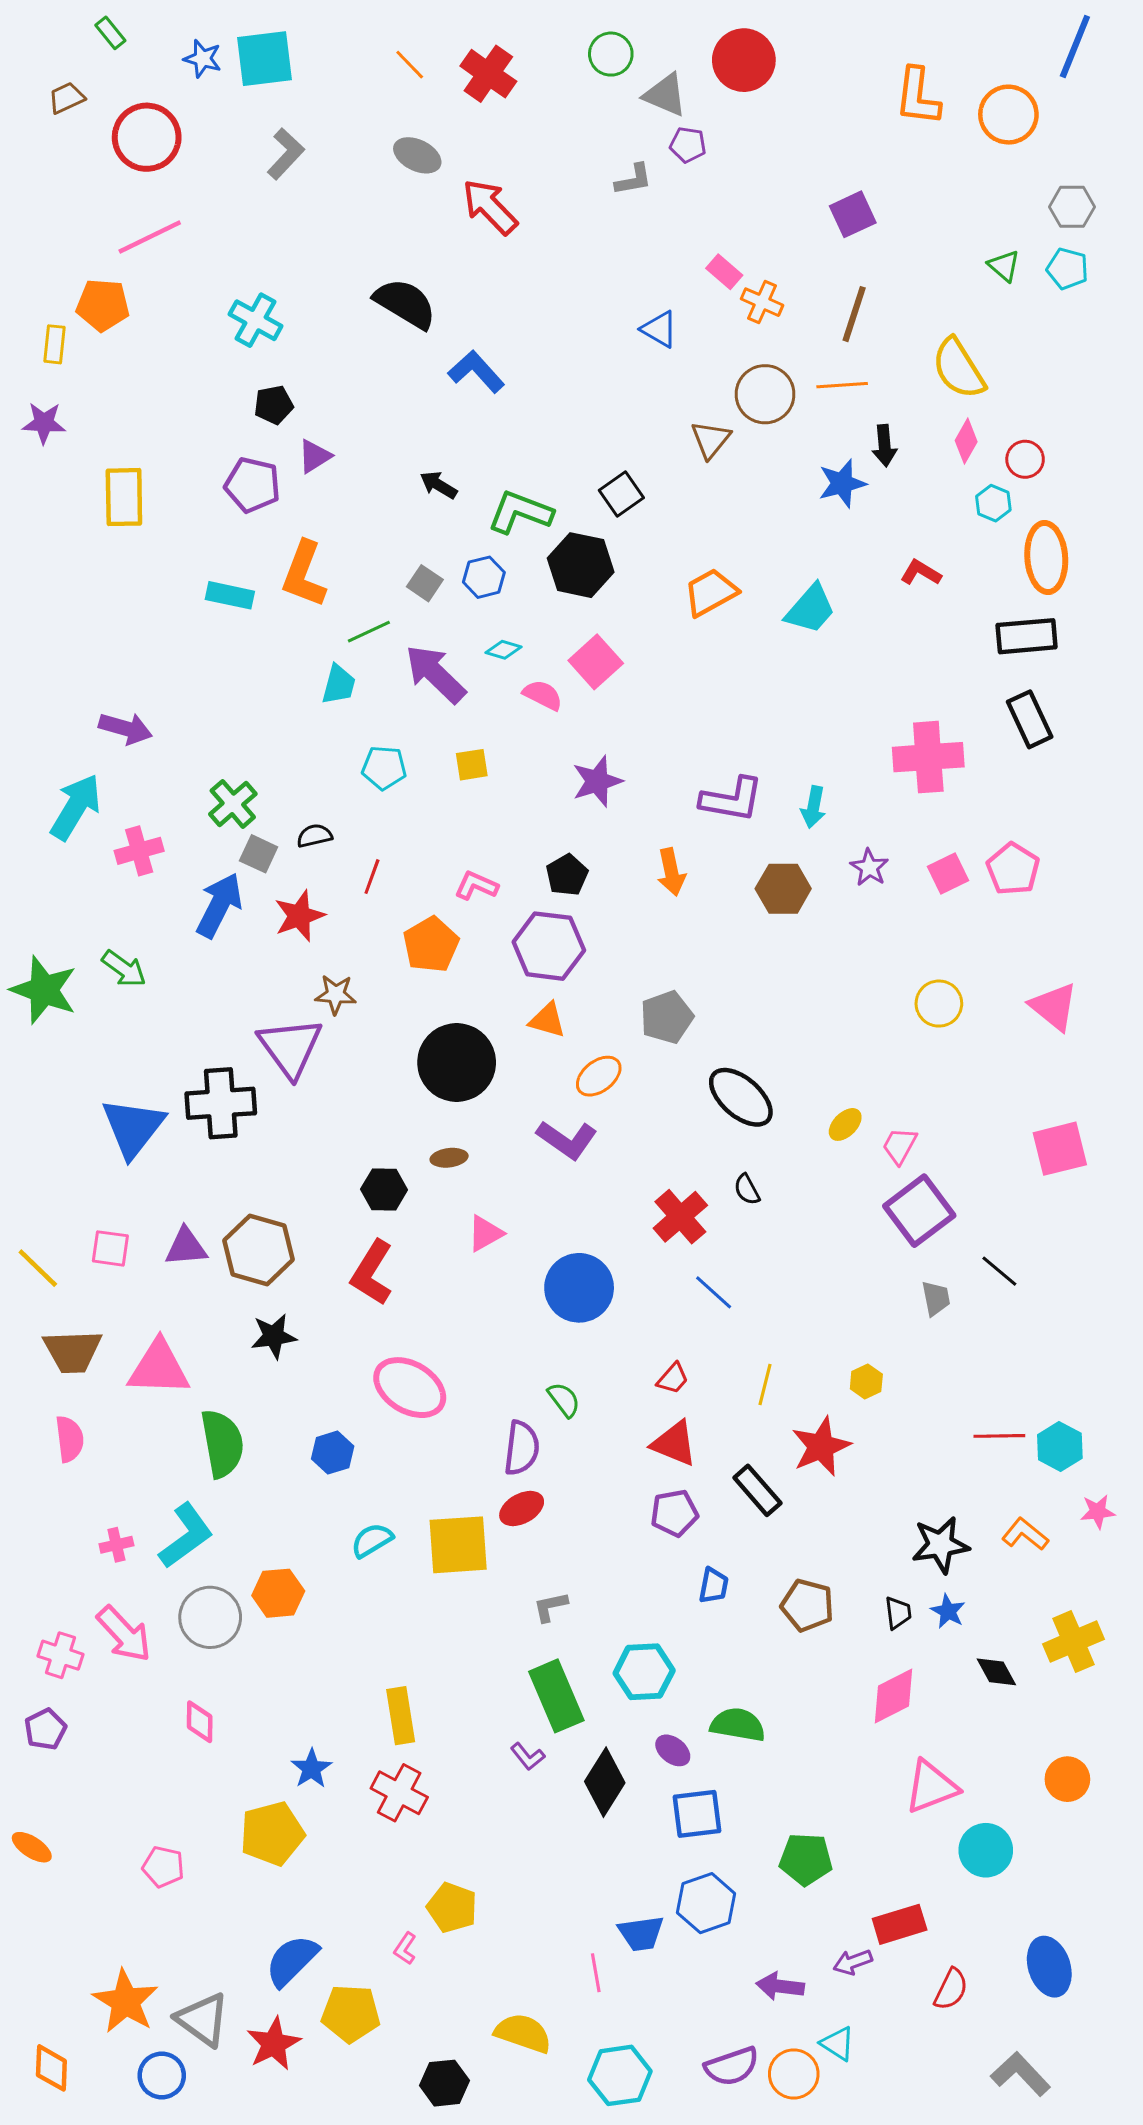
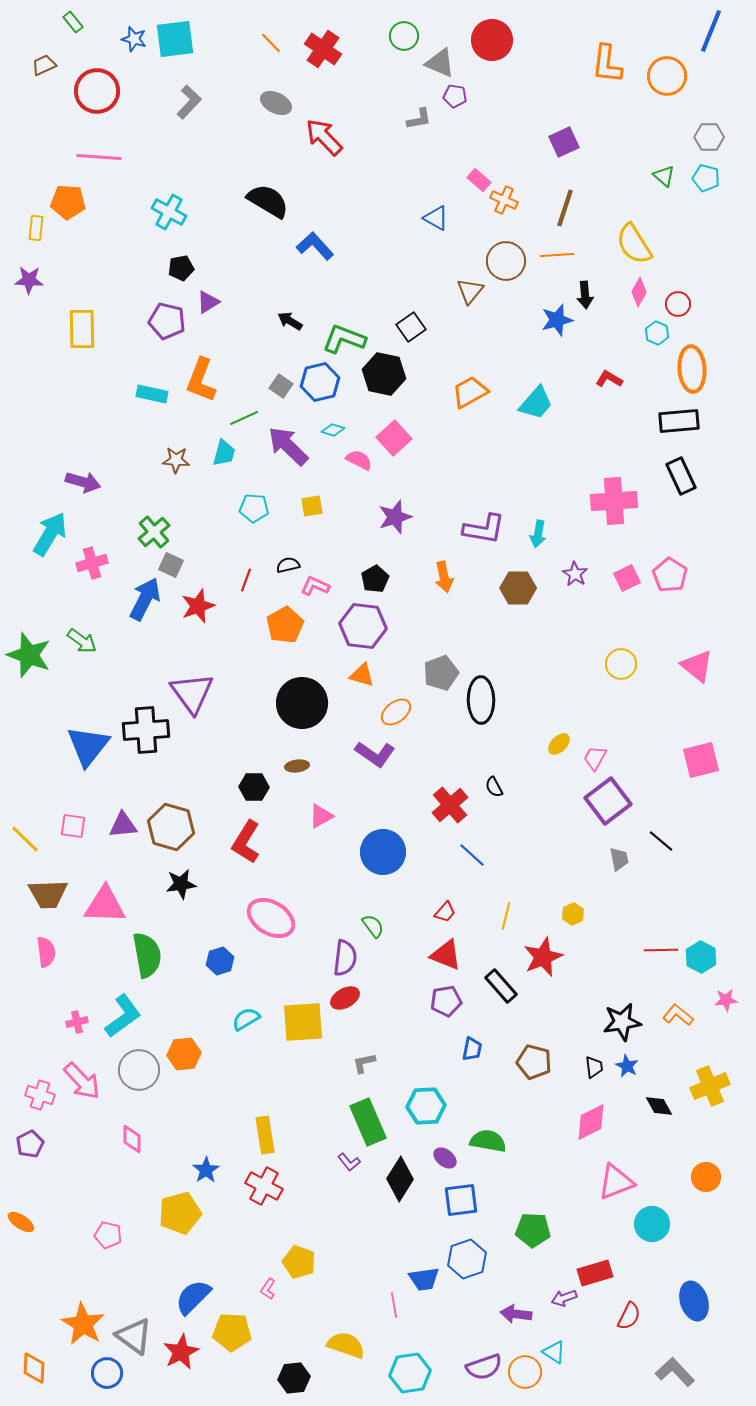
pink line: (150, 237) -> (99, 157), turned 30
blue hexagon: (484, 577) -> (320, 382), size x1.4
black semicircle: (314, 836) -> (288, 565), moved
brown star: (336, 994) -> (176, 460), moved
black ellipse: (741, 1097) -> (481, 700), moved, turned 48

